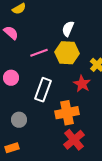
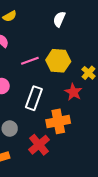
white semicircle: (68, 29) -> (59, 19), moved
red cross: (74, 140) -> (39, 145), moved

